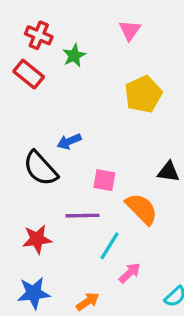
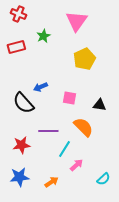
pink triangle: (130, 30) -> (76, 21), size x1.6
red cross: (39, 35) -> (18, 14), moved
red rectangle: (29, 74) -> (16, 47), turned -54
pink square: (104, 180) -> (69, 98), moved

